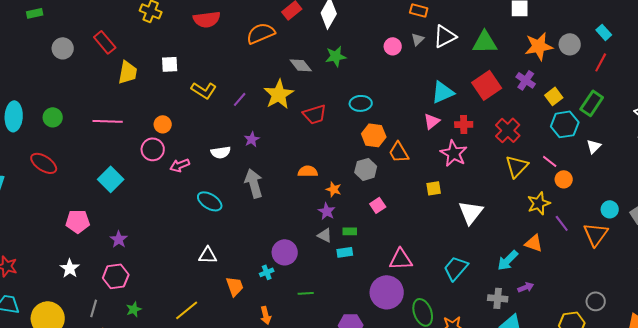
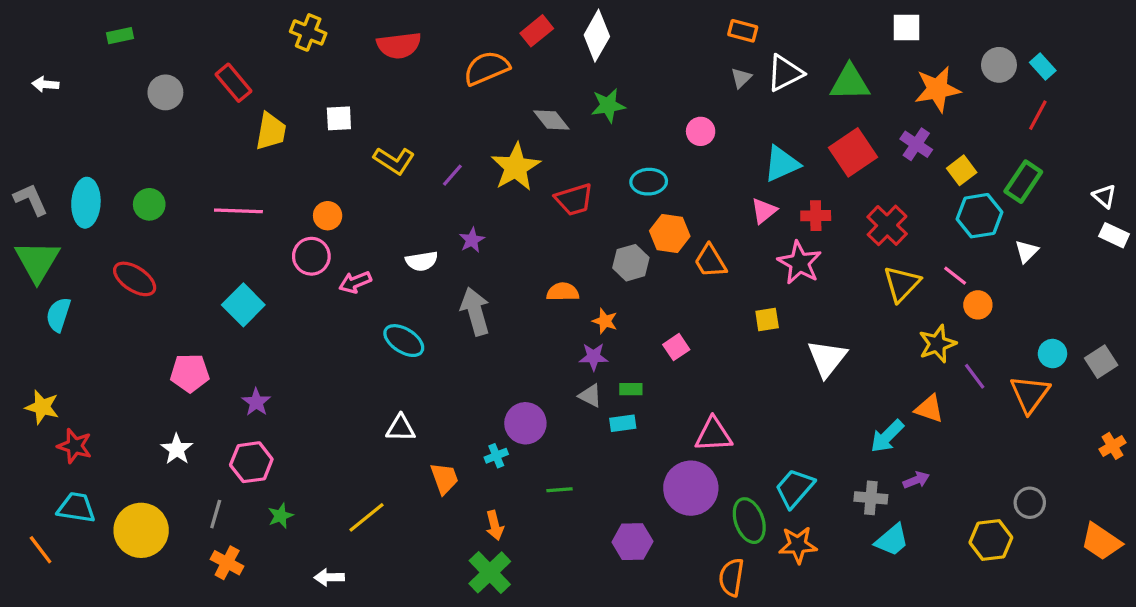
gray circle: (570, 44) -> (999, 65), moved
pink circle: (393, 46) -> (701, 131), moved
gray hexagon: (366, 169) -> (631, 263), moved
purple star: (327, 211) -> (594, 357), turned -30
cyan trapezoid: (456, 268) -> (795, 488), moved

